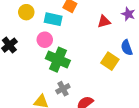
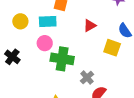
red triangle: (104, 22) -> (90, 26), moved
gray cross: (63, 89) -> (87, 78), moved

